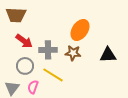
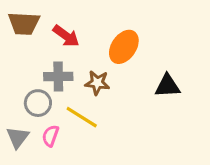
red arrow: (24, 41) -> (66, 36), moved
gray cross: (48, 50) -> (58, 77), moved
brown star: (73, 53) -> (97, 83), moved

